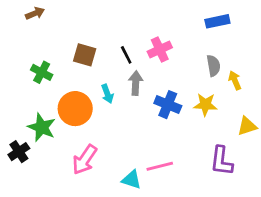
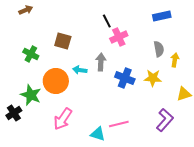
black line: (126, 55) -> (107, 21), moved
yellow arrow: (235, 80) -> (175, 60), turned 32
cyan arrow: (107, 94) -> (80, 70), turned 120
purple L-shape: (222, 161) -> (165, 120), turned -145

